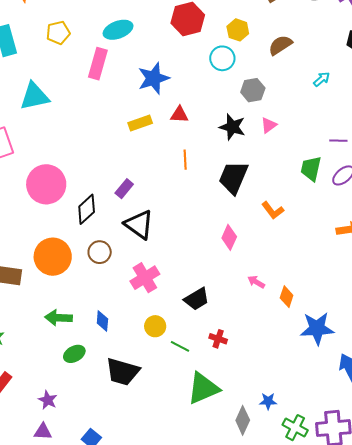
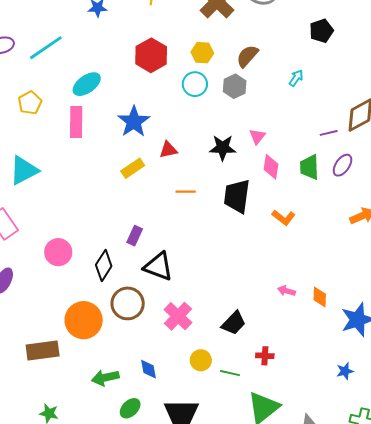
gray hexagon: (253, 90) -> (235, 86), moved
orange line: (185, 160) -> (186, 192), turned -72
pink circle: (46, 184) -> (58, 252), size x0.7
pink diamond: (229, 237) -> (271, 167), moved
brown circle: (100, 252) -> (128, 303), size x1.4
blue star: (268, 401) -> (345, 371), moved

